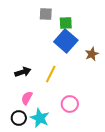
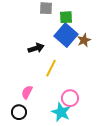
brown star: (92, 54) -> (84, 40), moved
black arrow: (23, 72) -> (36, 48), moved
cyan star: (40, 118) -> (61, 112), moved

